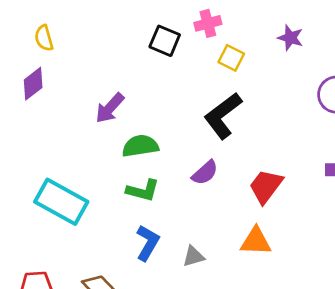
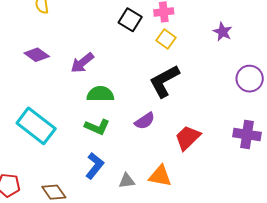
yellow square: (231, 58) -> (166, 39), moved
purple diamond: (33, 84) -> (37, 55), moved, turned 65
orange triangle: (256, 241) -> (160, 176), moved

